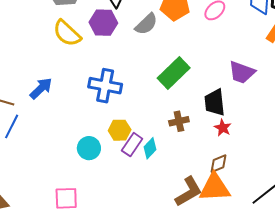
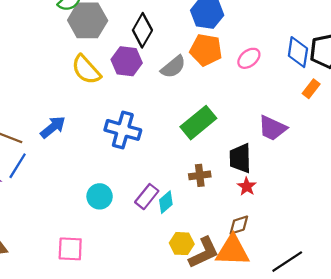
yellow hexagon: (120, 130) -> (182, 244), moved

